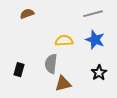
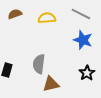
gray line: (93, 14) -> (81, 14), turned 42
yellow semicircle: (64, 41) -> (47, 18), moved

